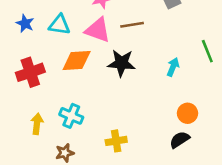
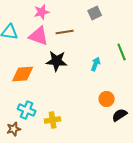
orange diamond: (77, 60) -> (23, 74), moved
cyan cross: (71, 116) -> (27, 110), moved
black semicircle: (180, 140) -> (120, 115), moved

